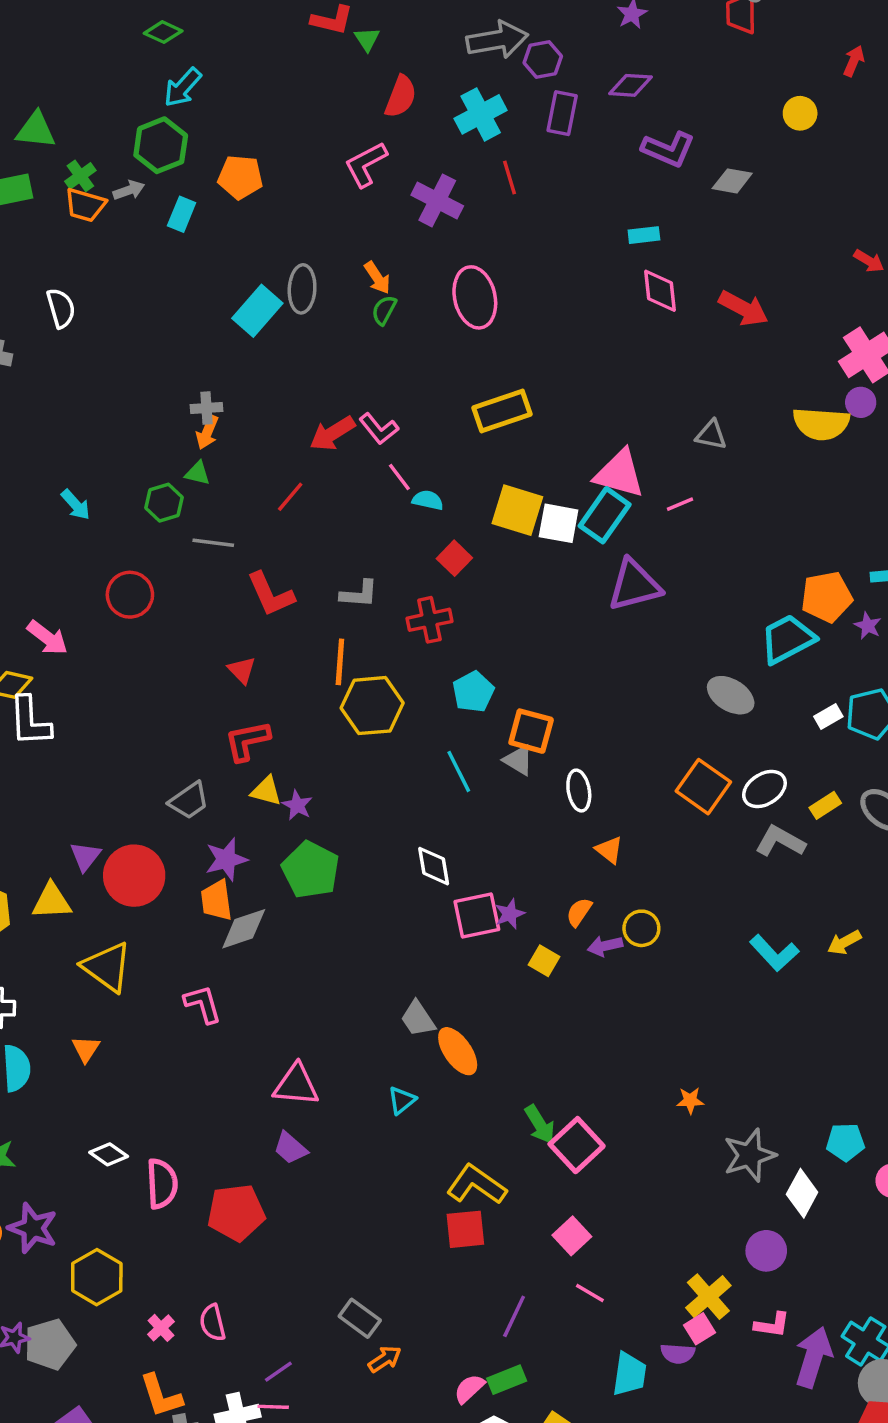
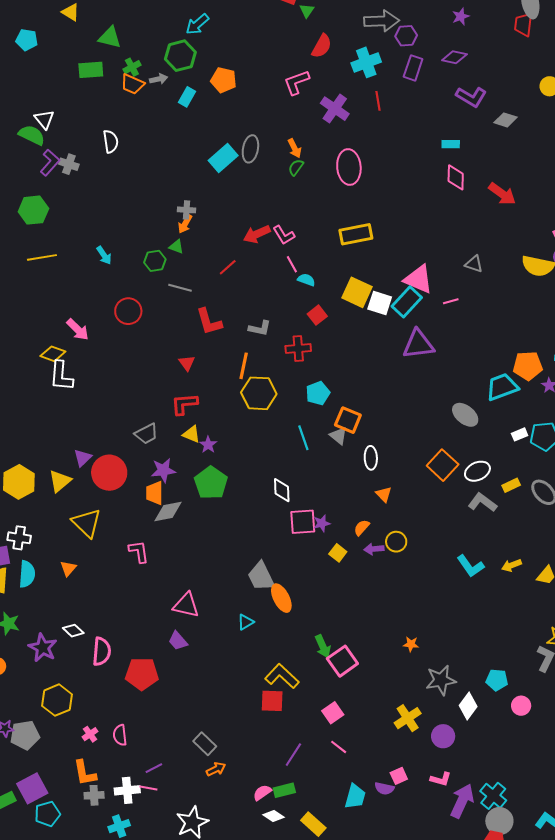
yellow triangle: (52, 901) -> (60, 481), turned -45
gray trapezoid: (418, 1019) -> (261, 576), size x1.4
purple star: (33, 1228) -> (43, 648), moved
yellow cross: (708, 1297) -> (408, 718), moved

